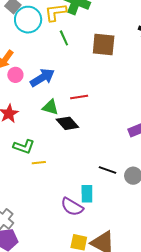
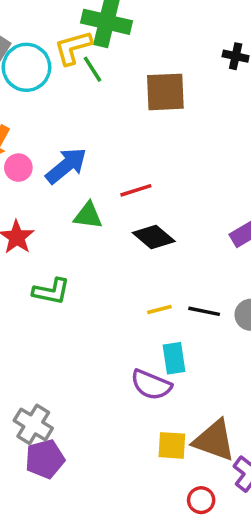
green line: (64, 38) -> (92, 69), moved
black diamond: (67, 123) -> (154, 237), moved
yellow line: (39, 163) -> (159, 309), moved

